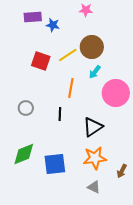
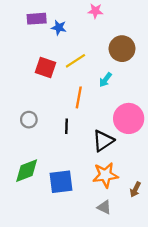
brown circle: (92, 47) -> (122, 49), moved
pink circle: (116, 93) -> (129, 118), moved

